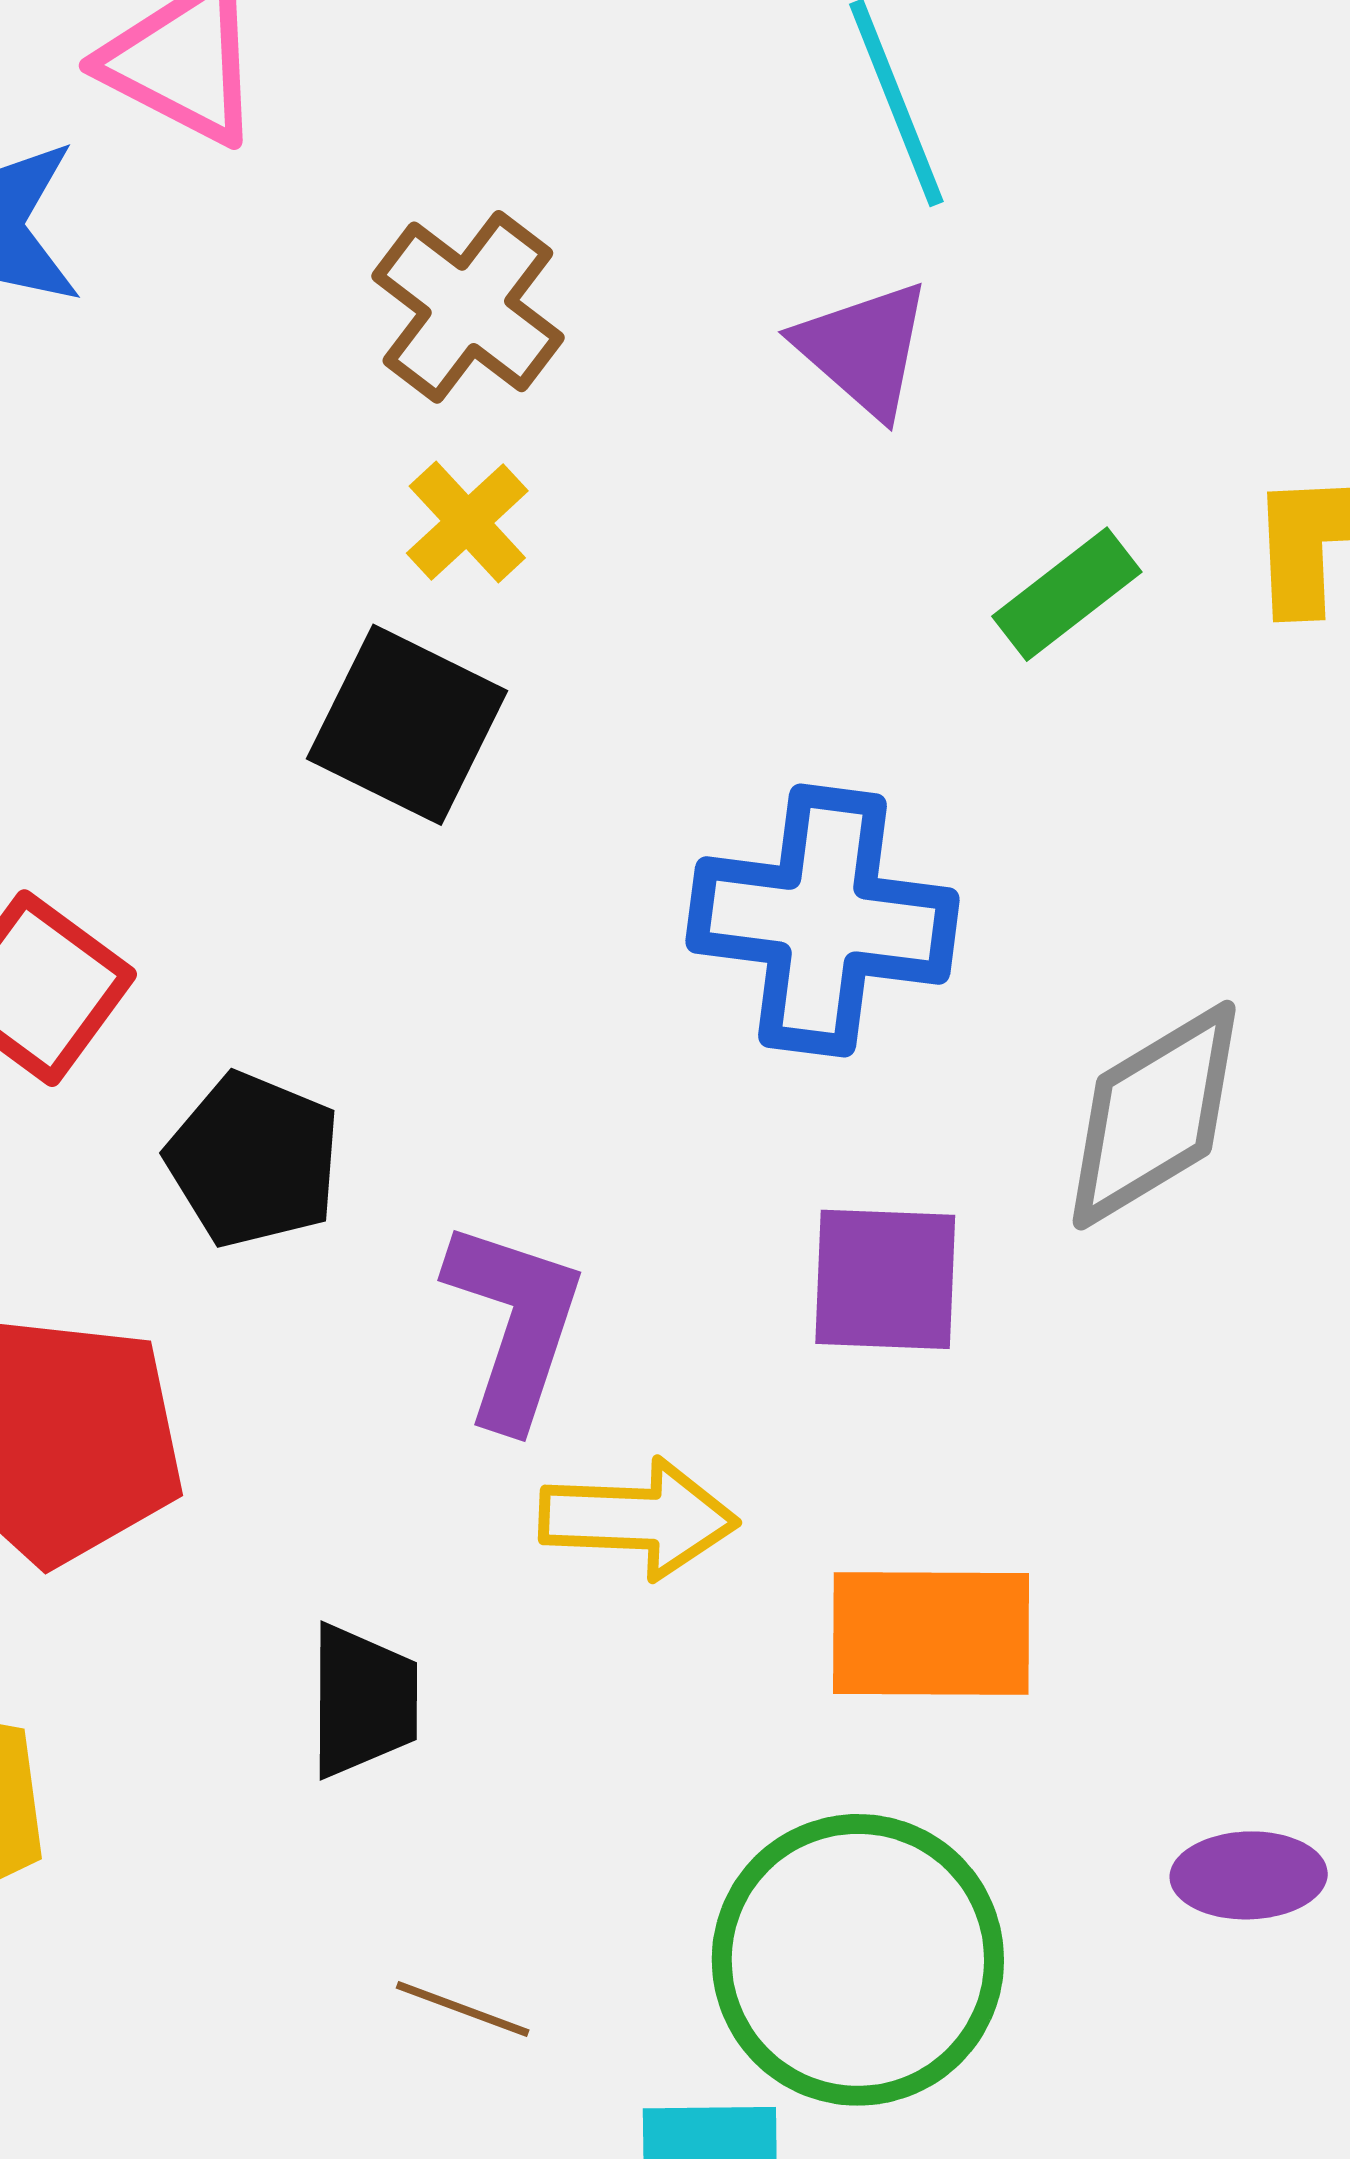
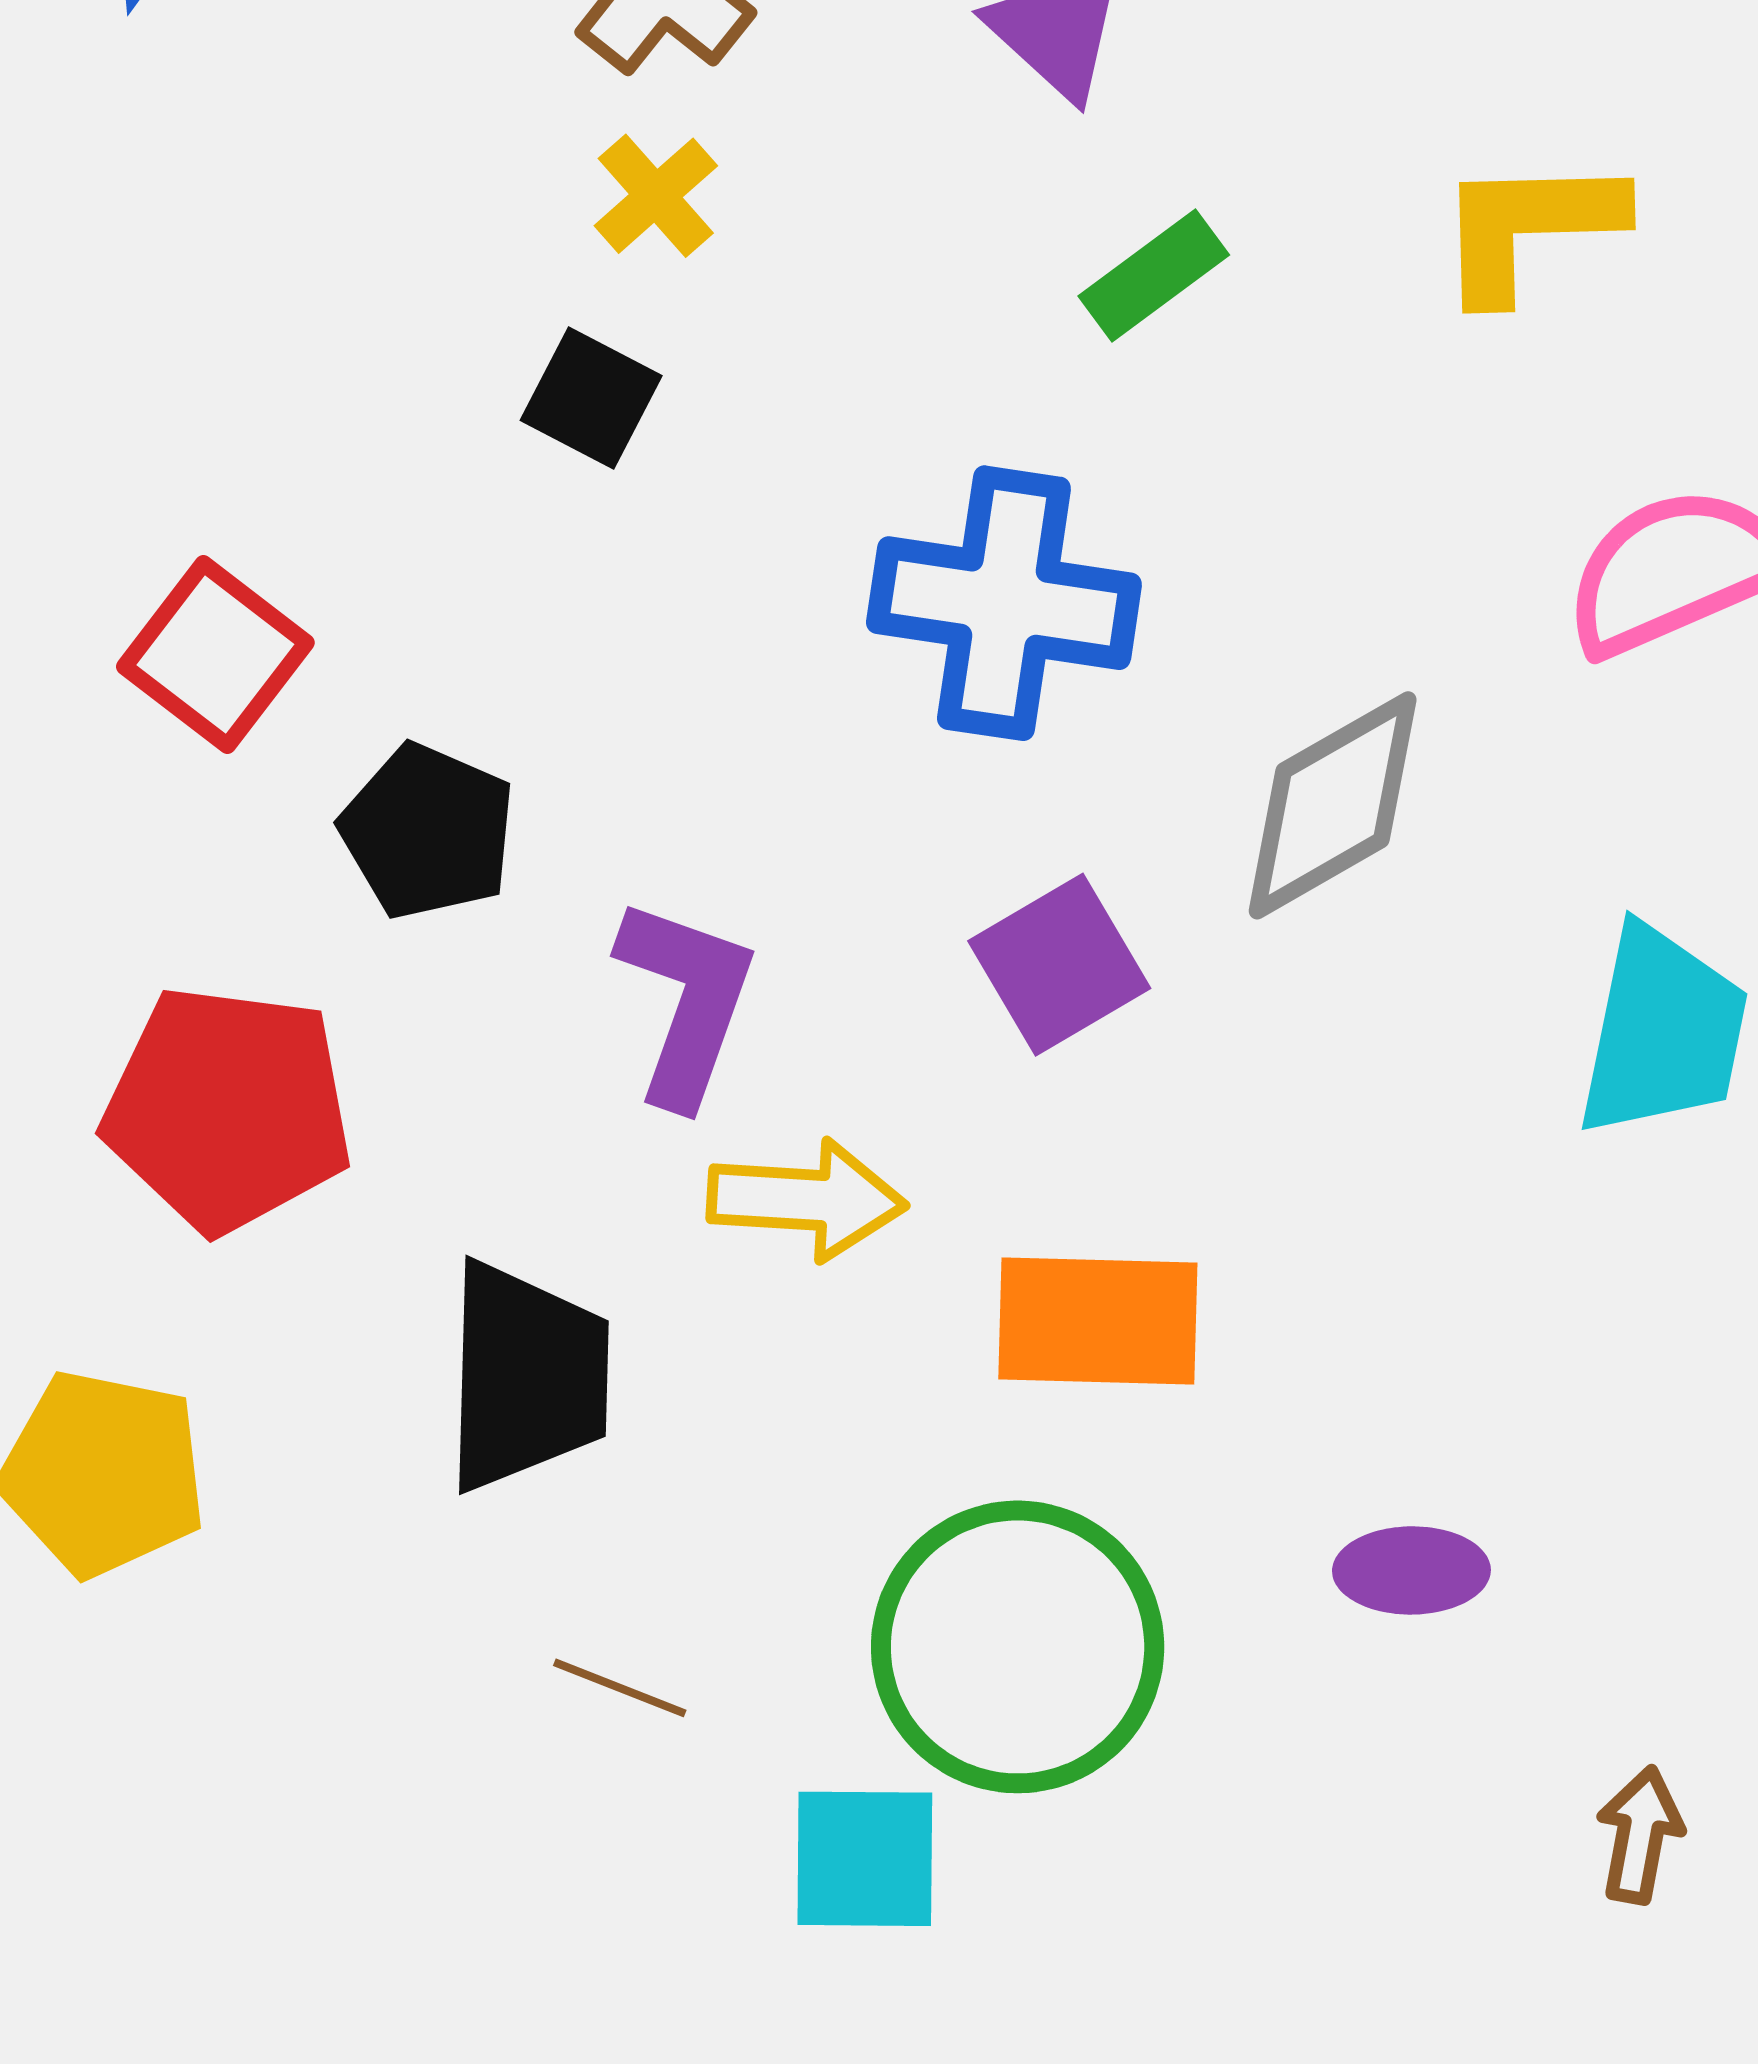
green rectangle: (1067, 594) -> (1154, 275), moved
black square: (407, 725) -> (591, 398), size x0.7
purple square: (885, 1279) -> (1059, 965), turned -34
black trapezoid: (363, 1701) -> (526, 1377), size x1.5

